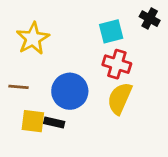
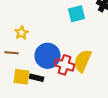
yellow star: (33, 38) -> (22, 33), moved, size x0.6
red cross: (117, 64) -> (64, 65), moved

